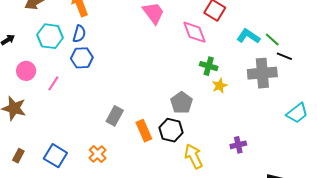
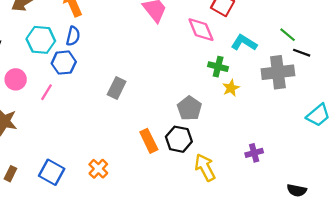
cyan L-shape: (248, 36) -> (244, 43), moved
blue hexagon: (82, 58) -> (64, 63), moved
gray rectangle: (115, 116) -> (117, 88), moved

